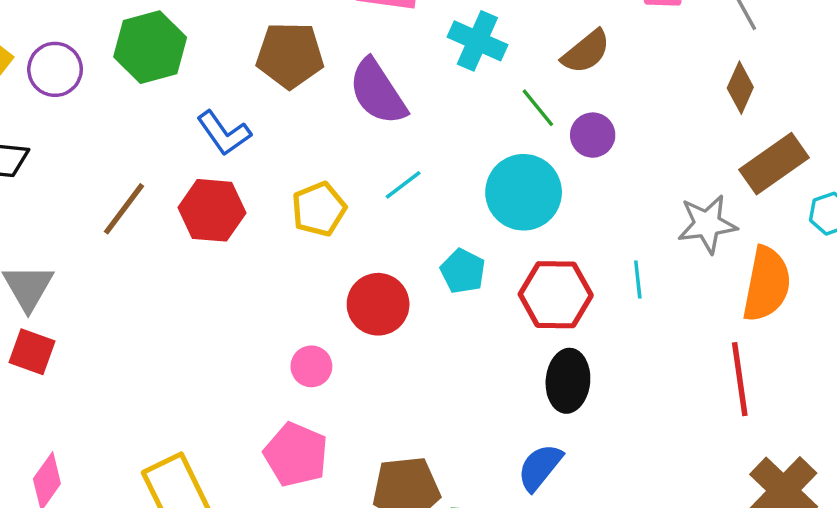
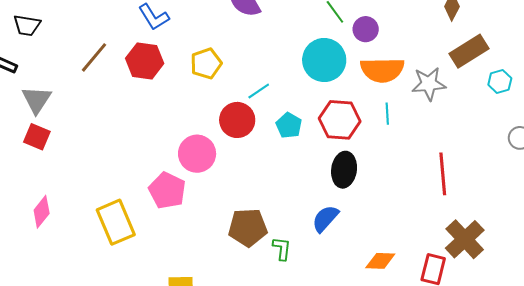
cyan line: (403, 185) -> (259, 91), moved
cyan pentagon: (463, 271) -> (289, 125), moved
orange semicircle: (767, 284) -> (382, 70), moved, turned 75
pink circle: (311, 366) -> (197, 154), size x1.6
pink pentagon: (296, 455) -> (167, 190), moved

